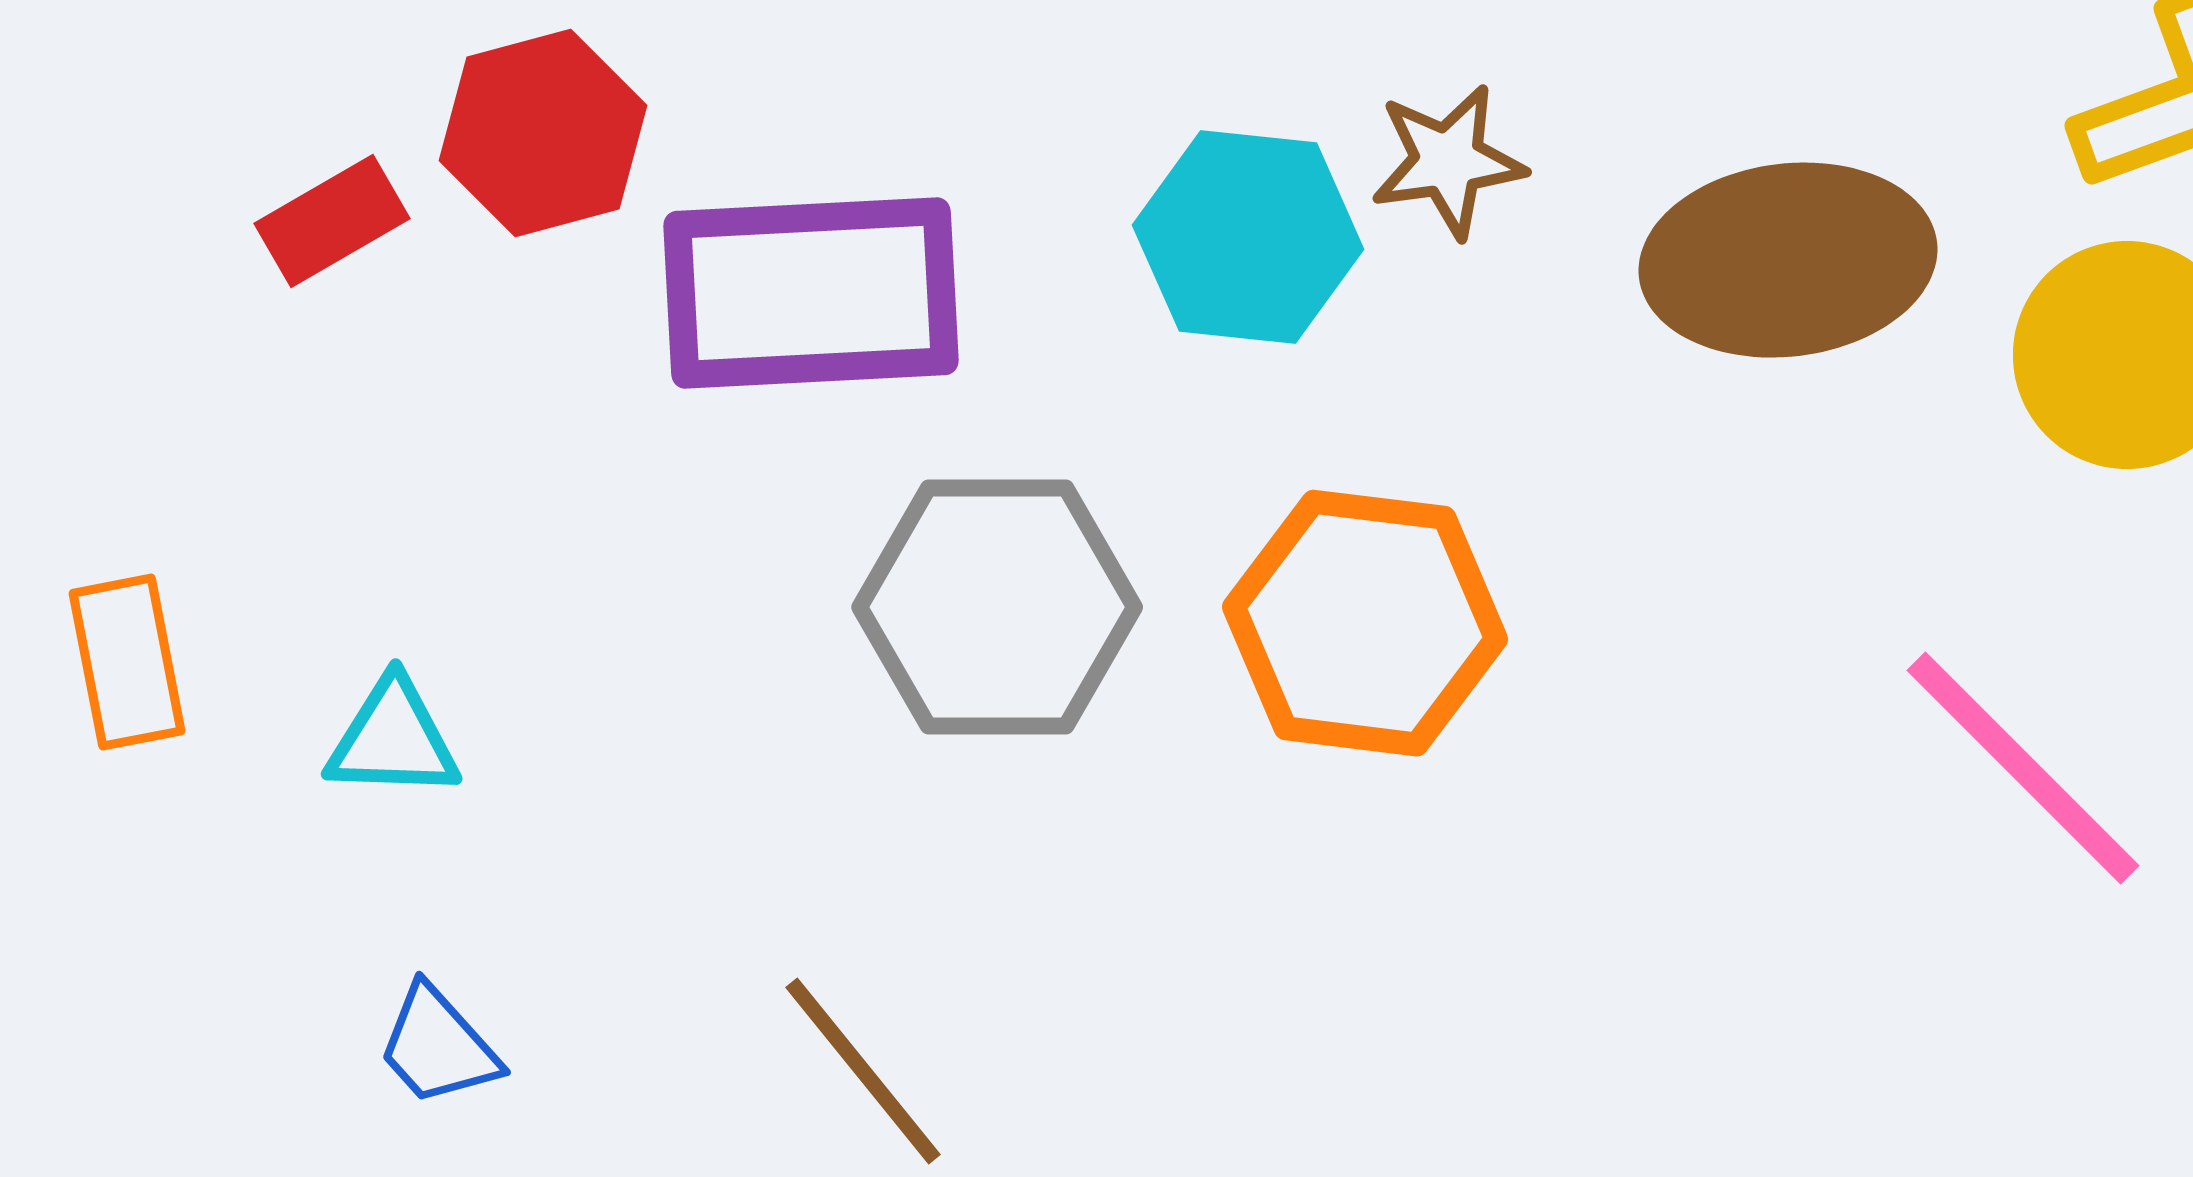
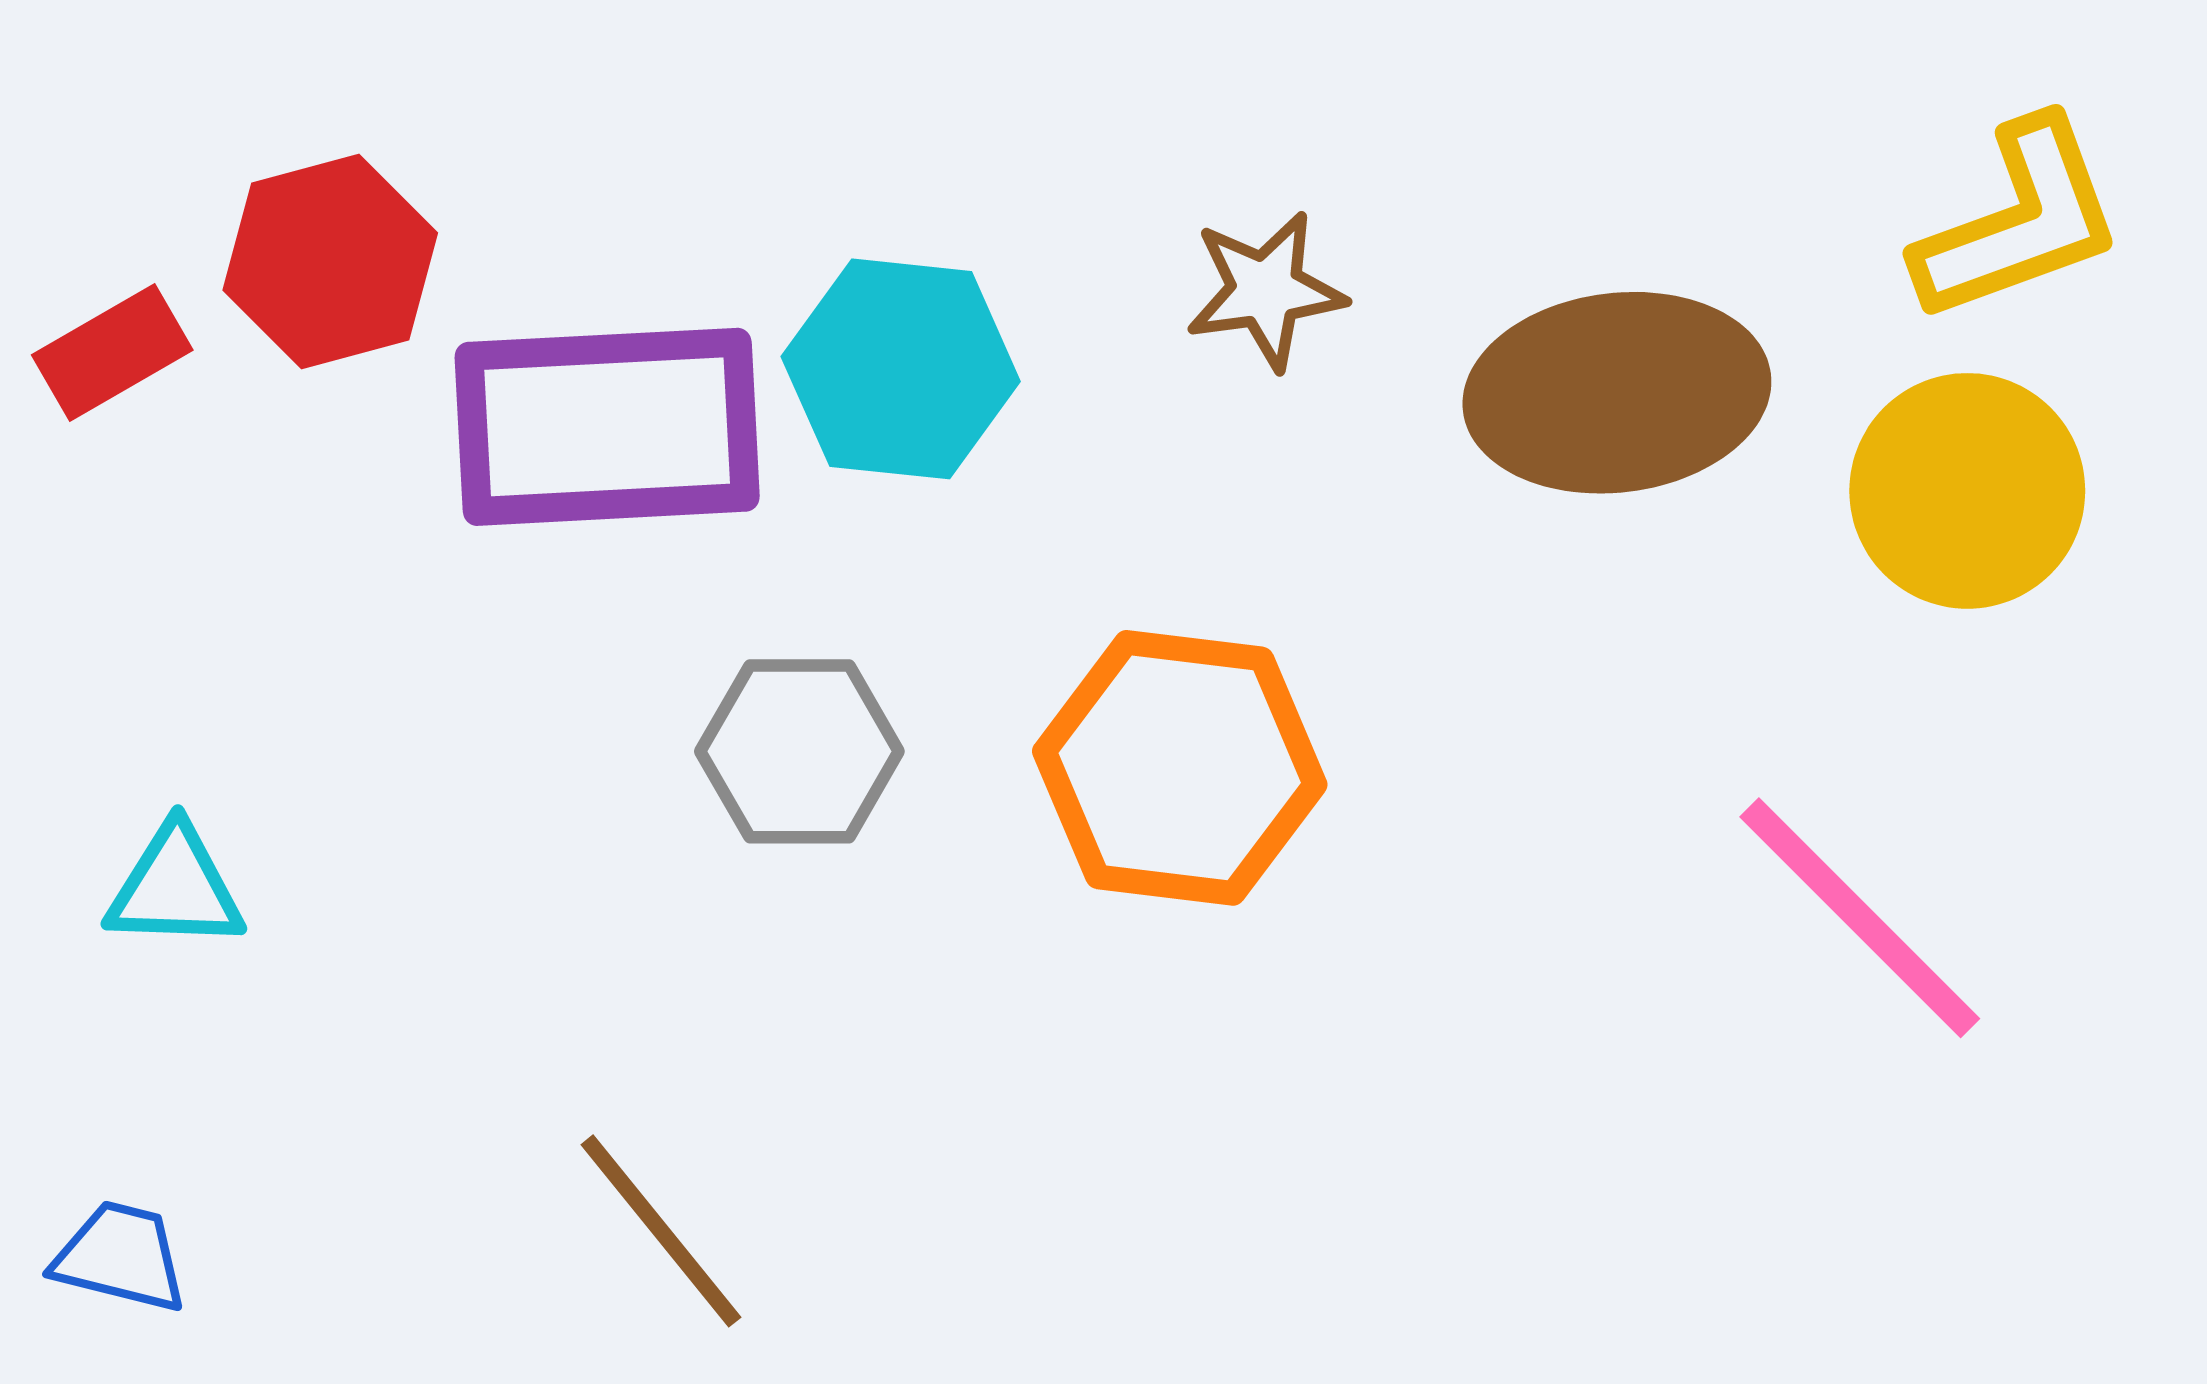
cyan hexagon: (1248, 237) -> (901, 369), moved
gray hexagon: (997, 607) -> (799, 751), size x0.7
blue trapezoid: (438, 1046) -> (120, 1257), moved, turned 146

